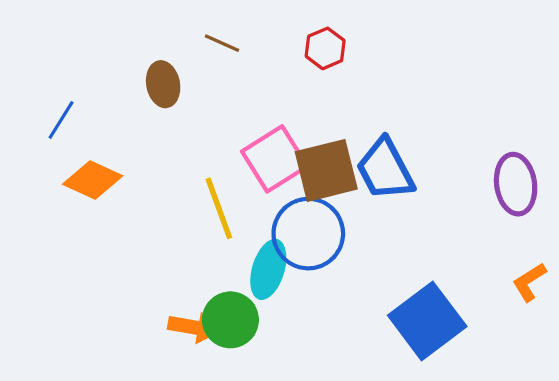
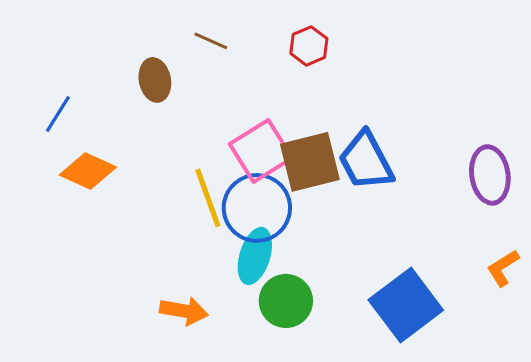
blue circle: (308, 234) -> (257, 208), moved
green circle: (230, 320) -> (286, 301), moved

